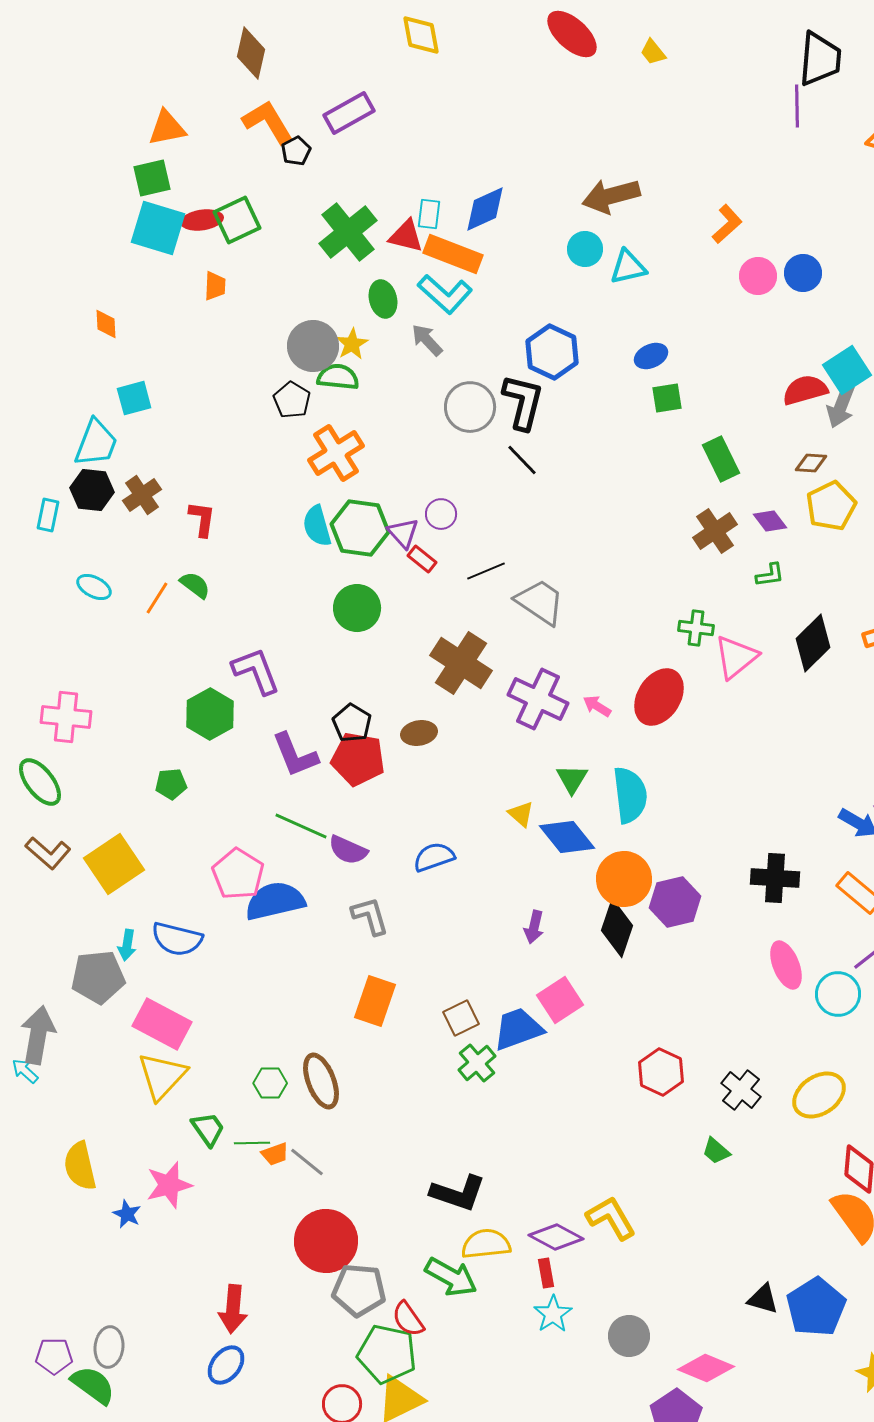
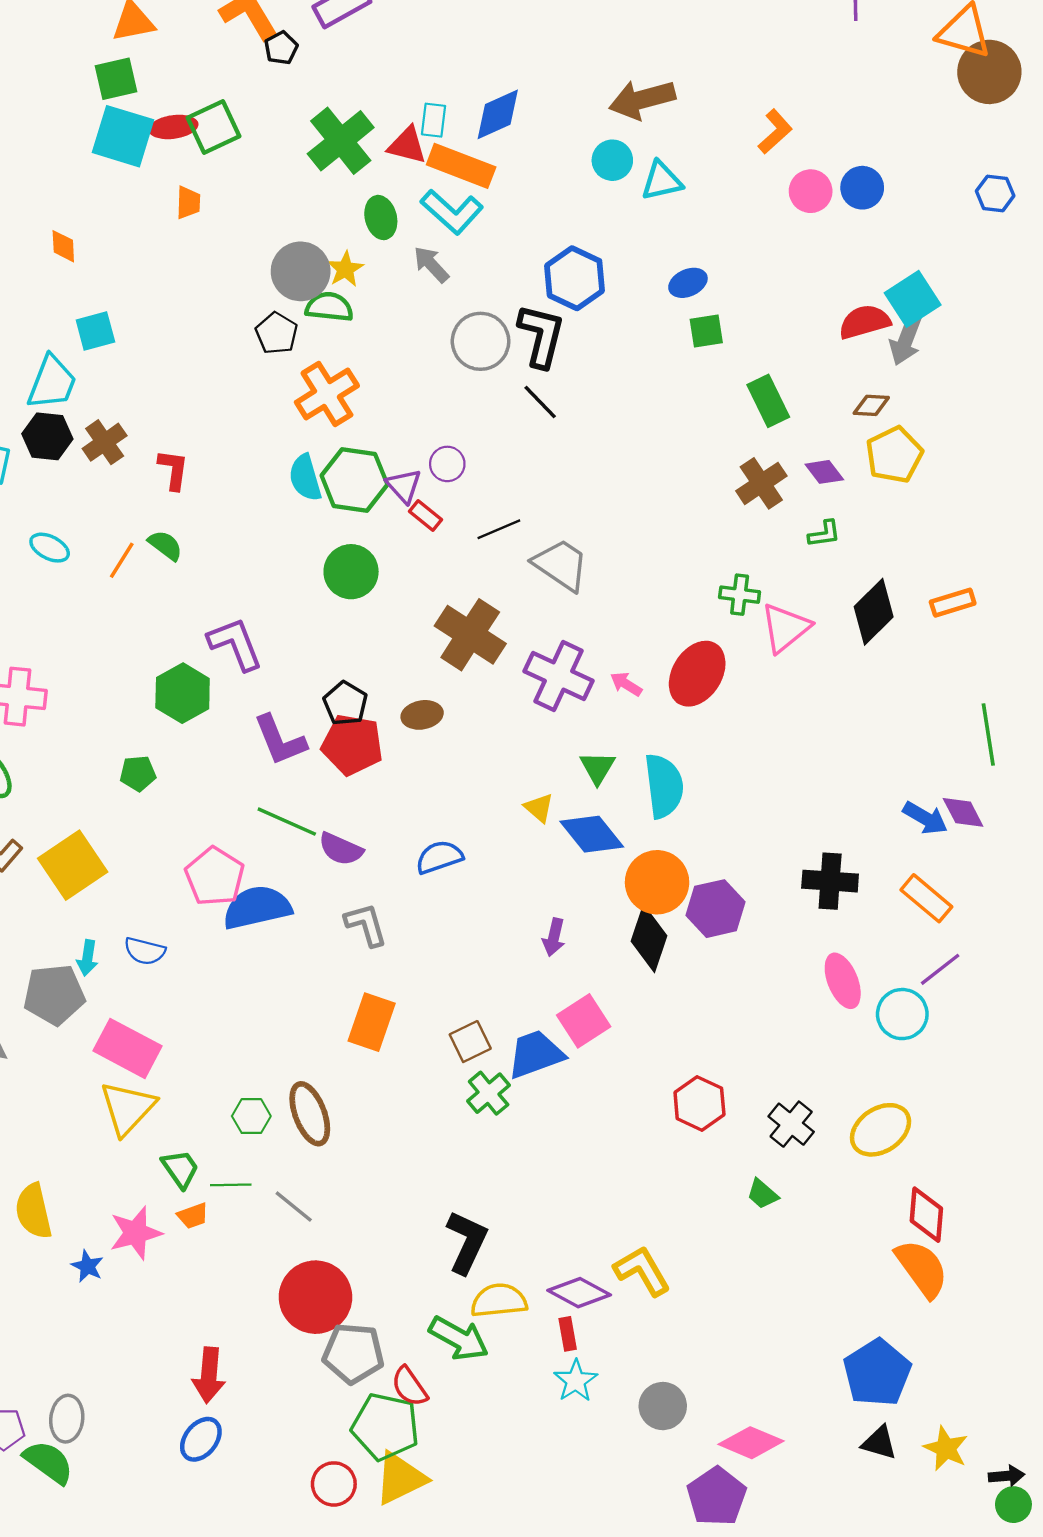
blue semicircle: (177, 939) -> (145, 951), size x0.7
orange trapezoid: (275, 1154) -> (193, 1216), moved
black L-shape: (458, 1193) -> (467, 1242), turned -84
black triangle: (763, 1299) -> (879, 1443), moved

